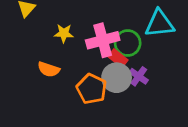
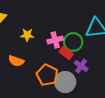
pink cross: (103, 40) -> (55, 40), size x0.7
gray circle: (117, 78) -> (65, 82), moved

